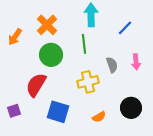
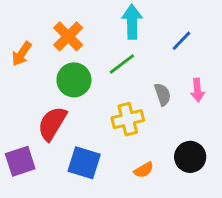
green line: (84, 44) -> (122, 64), turned 60
purple square: (14, 111) -> (20, 161), size x1.5

